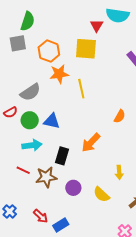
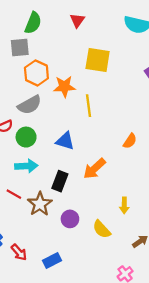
red triangle: (97, 26) -> (77, 20), moved
orange hexagon: (49, 51) -> (36, 73), moved
blue triangle: (52, 121) -> (65, 141), moved
brown star: (46, 177) -> (40, 204), turned -30
red arrow: (41, 216) -> (19, 252), moved

